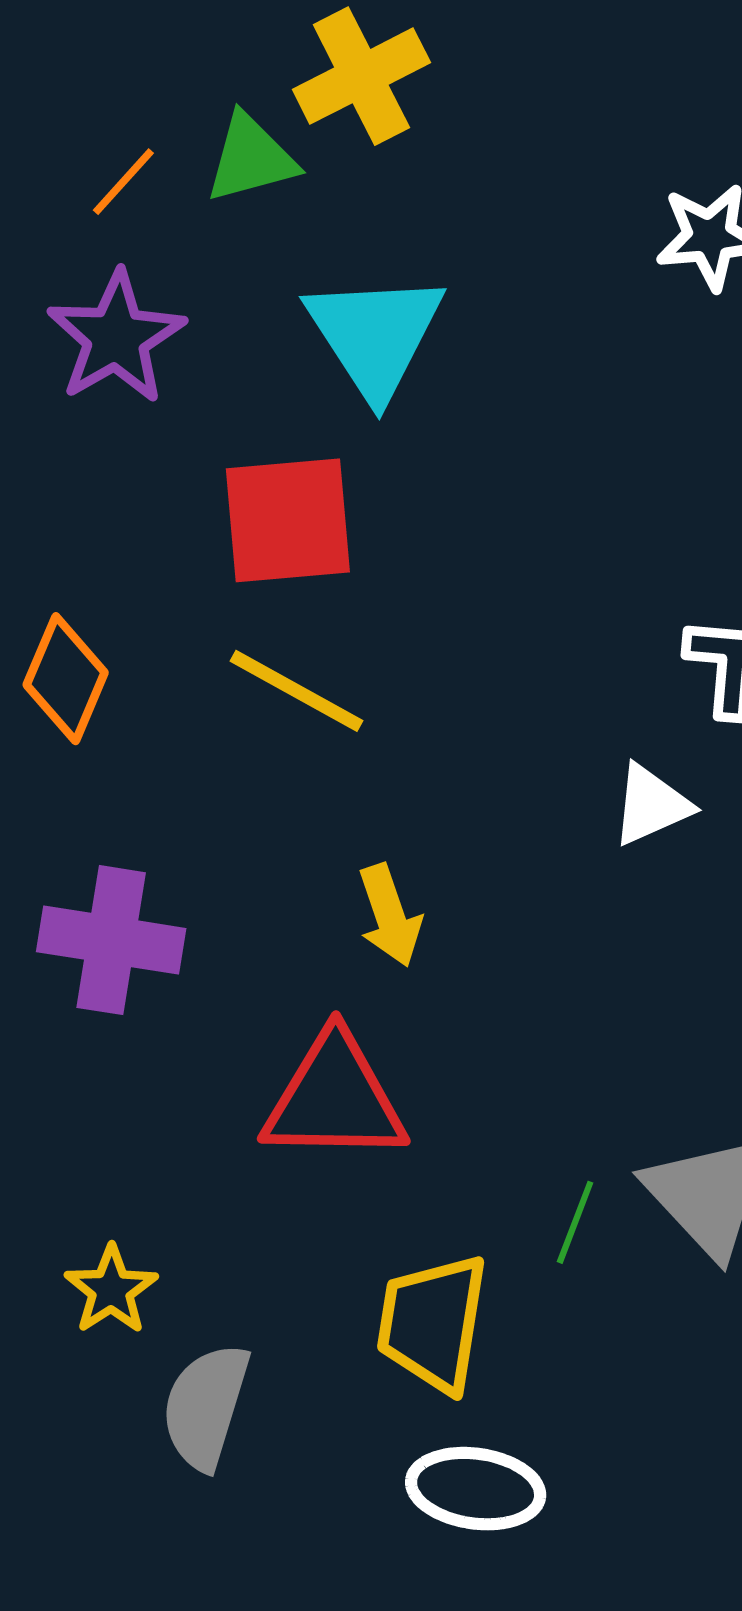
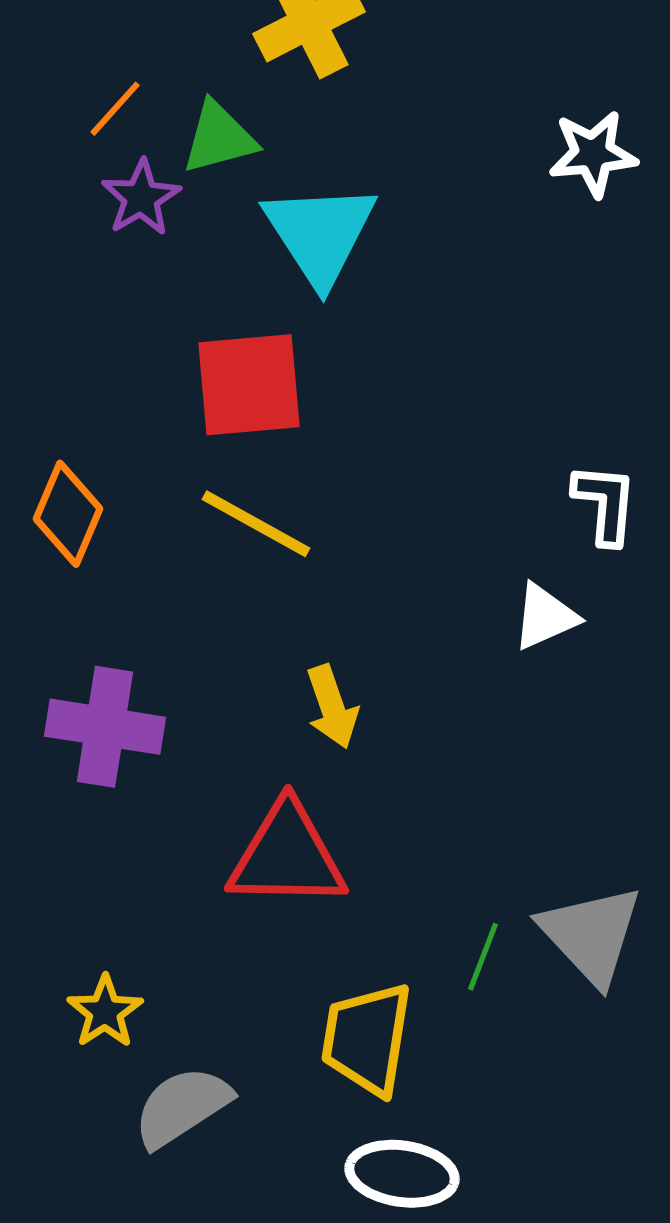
green triangle: (251, 158) -> (219, 138), moved
purple star: (116, 337) -> (141, 198), moved, size x0.7
gray semicircle: (206, 1406) -> (182, 1107), turned 40

